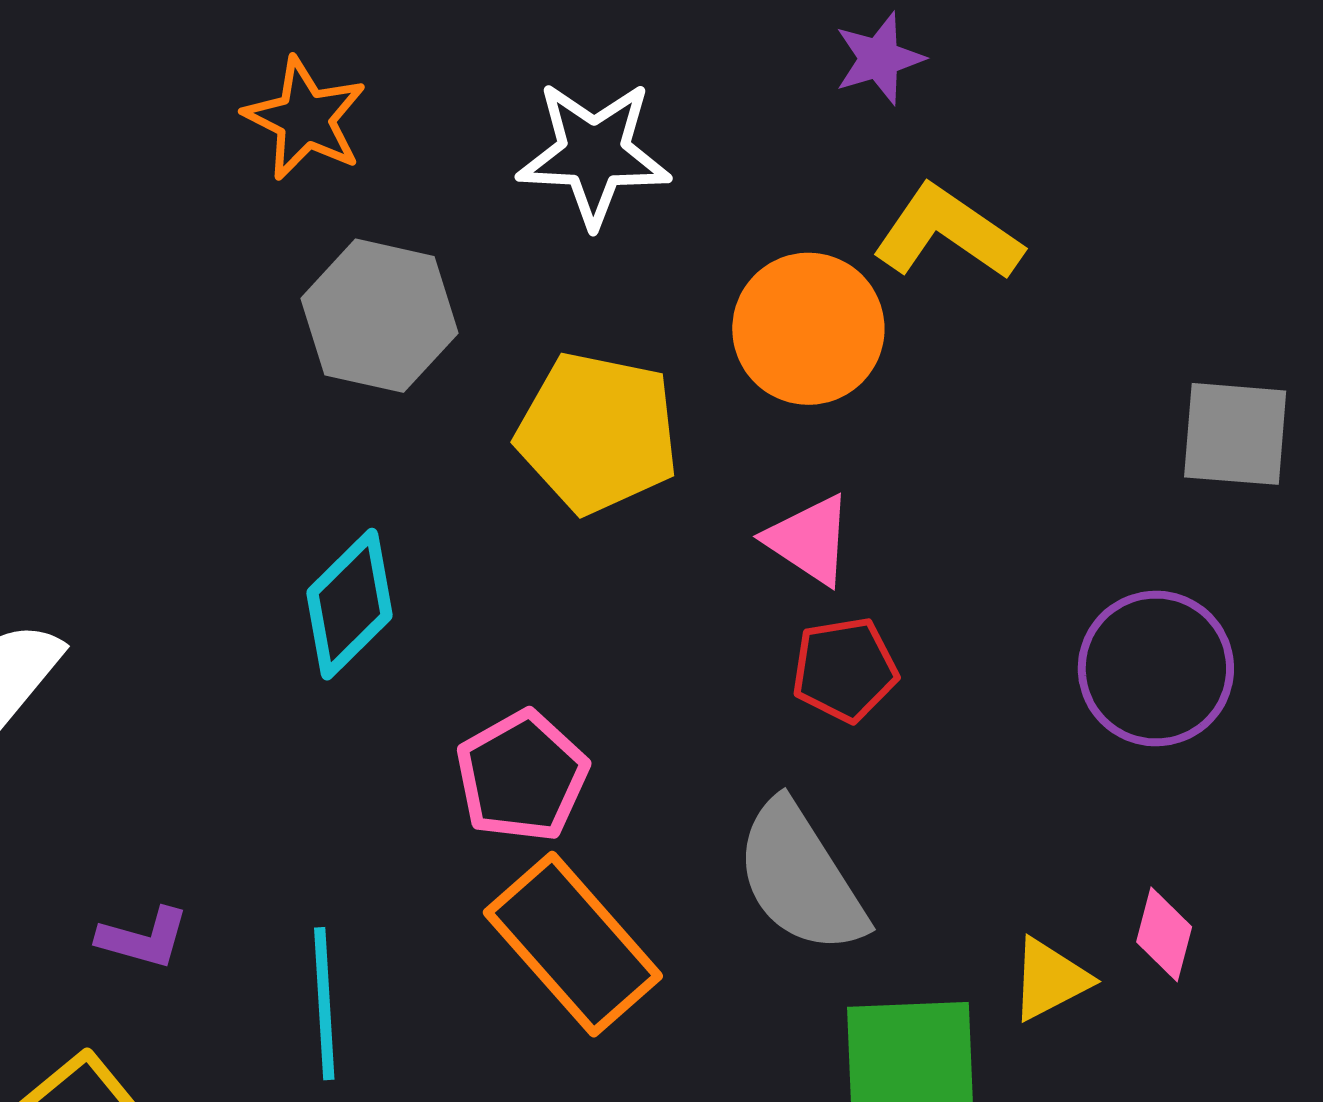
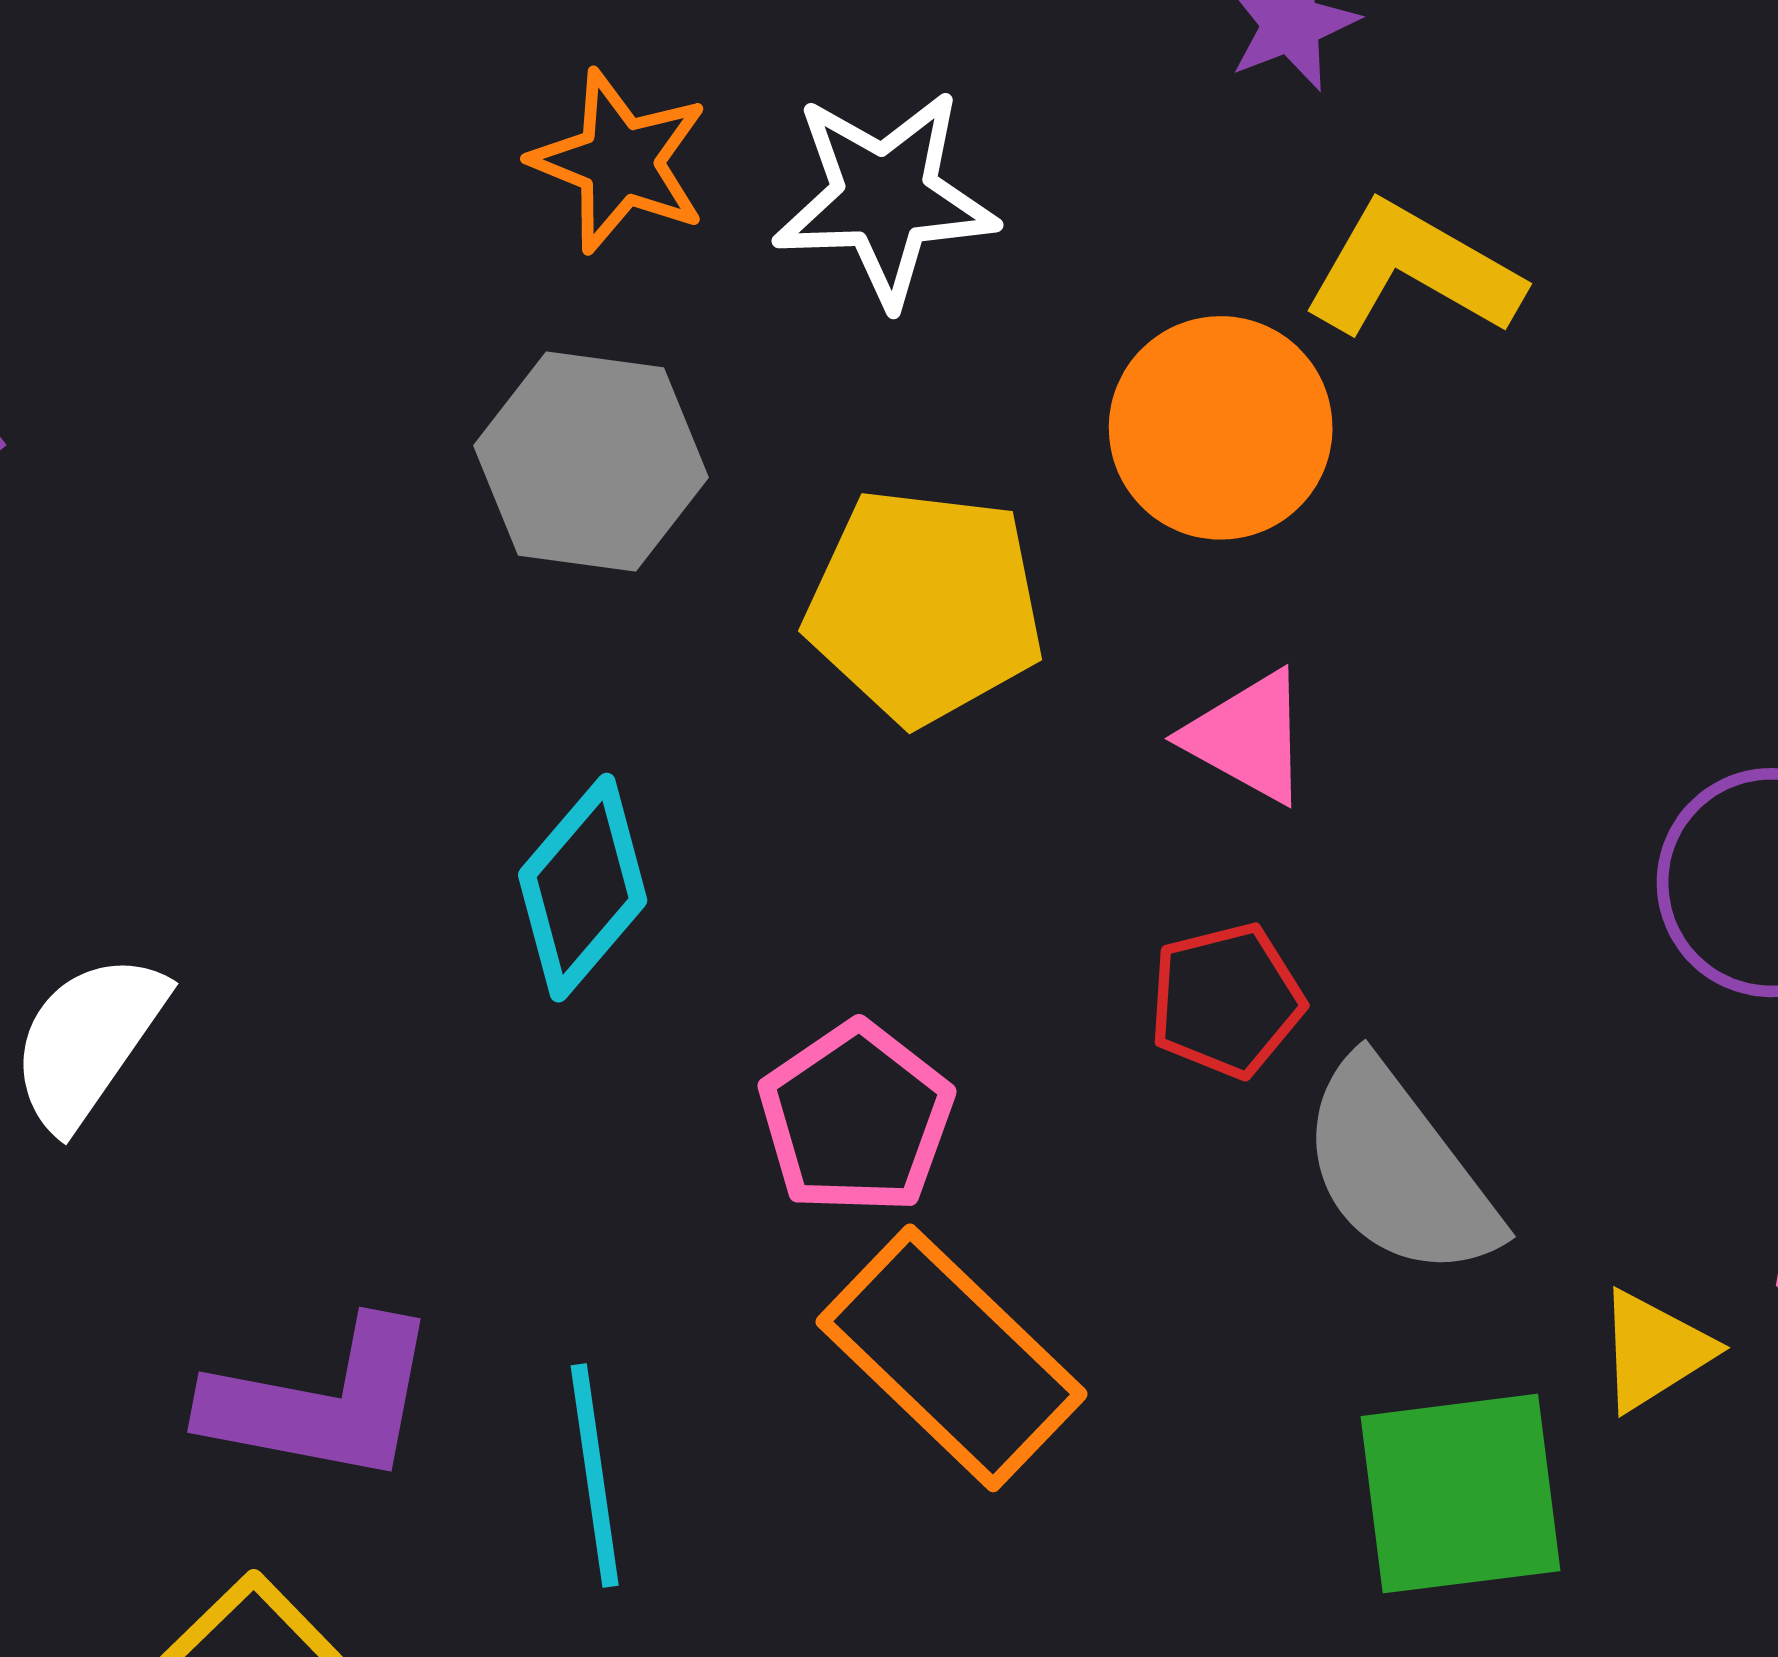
orange star: (305, 119) -> (620, 162), moved
red pentagon: (845, 670) -> (1226, 1000), moved
gray semicircle: (800, 878) -> (1399, 1170), moved
purple L-shape: (143, 938) -> (322, 1402), size x1.8

